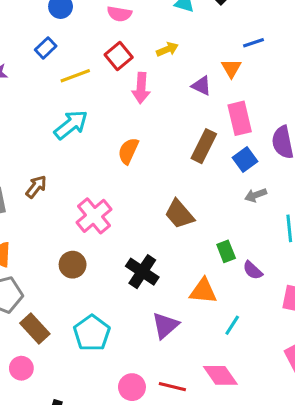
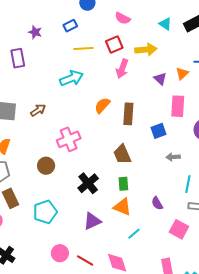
yellow arrow: (167, 49) -> (146, 50), size x1.5
brown rectangle: (204, 146) -> (128, 114), moved, turned -40
blue square: (245, 159) -> (158, 131), moved
green rectangle: (226, 251) -> (123, 184), moved

